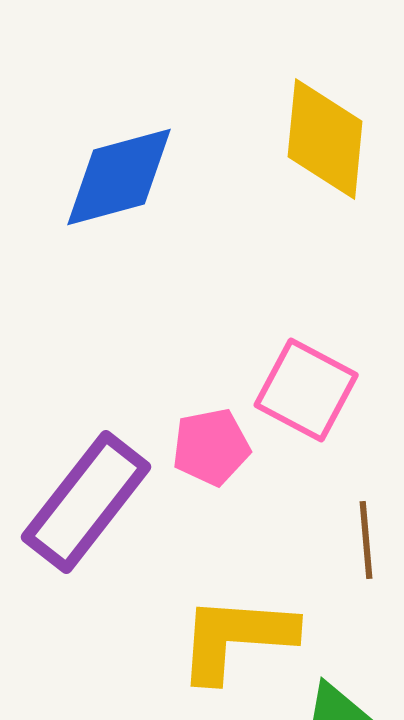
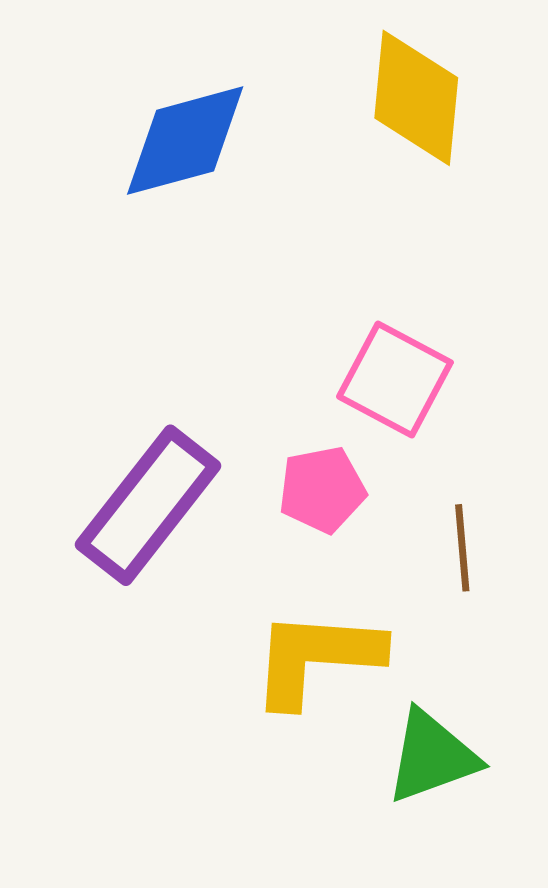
pink pentagon: (211, 447) -> (322, 489), moved

